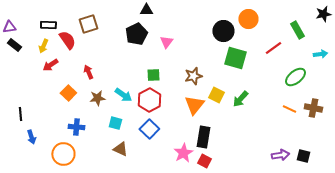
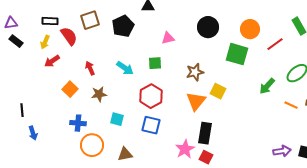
orange circle: (248, 19) -> (250, 29), moved
black circle: (223, 31) -> (208, 27), moved
black pentagon: (136, 34) -> (123, 26), moved
pink triangle: (166, 42) -> (168, 38), turned 40
green square: (153, 75) -> (155, 63), moved
cyan arrow: (123, 95) -> (125, 68), moved
green arrow: (240, 99) -> (267, 86), moved
blue square: (149, 129) -> (151, 125), turned -30
brown triangle: (120, 149) -> (125, 154), moved, turned -35
orange circle: (63, 154) -> (92, 145), moved

